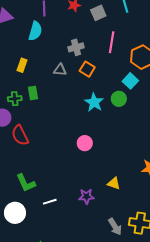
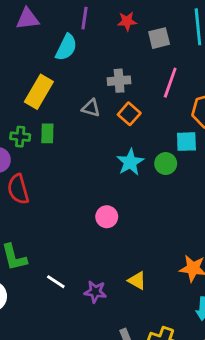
yellow rectangle: (22, 65) -> (39, 92), size x1.6
cyan square: (130, 81) -> (186, 142), turned 35
white line: (50, 202) -> (56, 282), moved, turned 40

